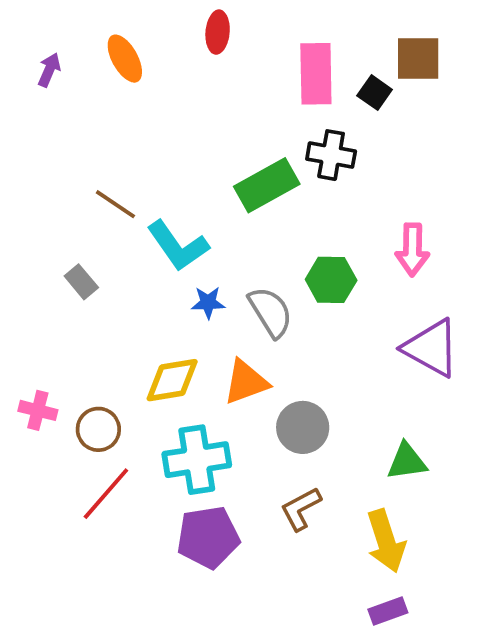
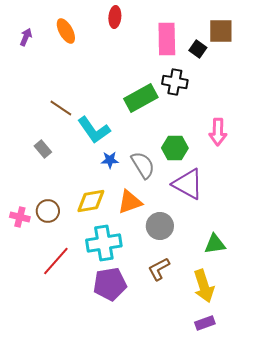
purple triangle: (431, 348) -> (188, 184), moved
brown circle: (98, 429) -> (48, 211), moved

